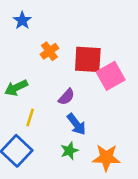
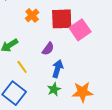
yellow line: (30, 118) -> (22, 67), turned -48
blue arrow: (76, 124) -> (58, 69), turned -120

